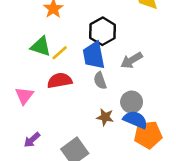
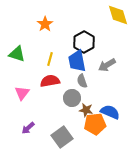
green triangle: (41, 46) -> (17, 54), moved
yellow line: (60, 53) -> (50, 59), turned -32
gray circle: (132, 102) -> (72, 98), moved
orange pentagon: (148, 135) -> (95, 124), moved

